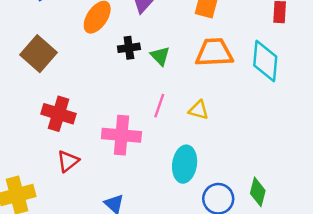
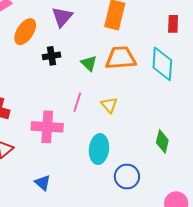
green triangle: (160, 56) -> (89, 63), moved
yellow triangle: (198, 110) -> (109, 105), turned 36
green diamond: (258, 192) -> (162, 141), moved

